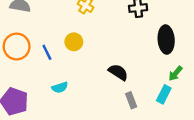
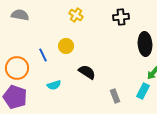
orange circle: (17, 47) -> (17, 68), moved
black semicircle: (118, 72) -> (87, 72), moved

